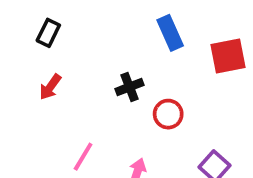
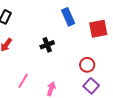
red circle: (168, 114) -> (87, 65), moved

